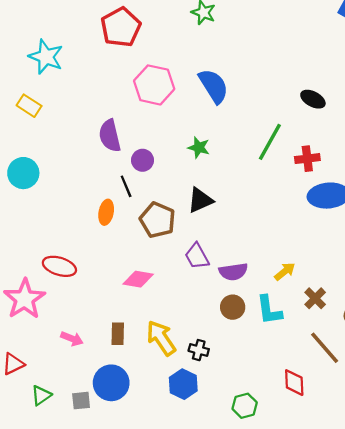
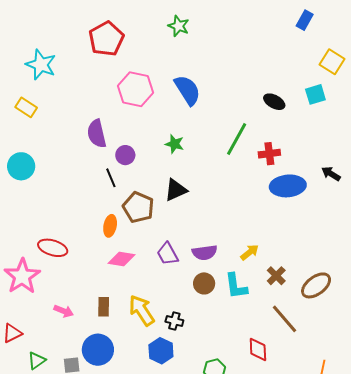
orange ellipse: (106, 212) -> (110, 226), moved
purple trapezoid: (197, 256) -> (168, 254), moved

